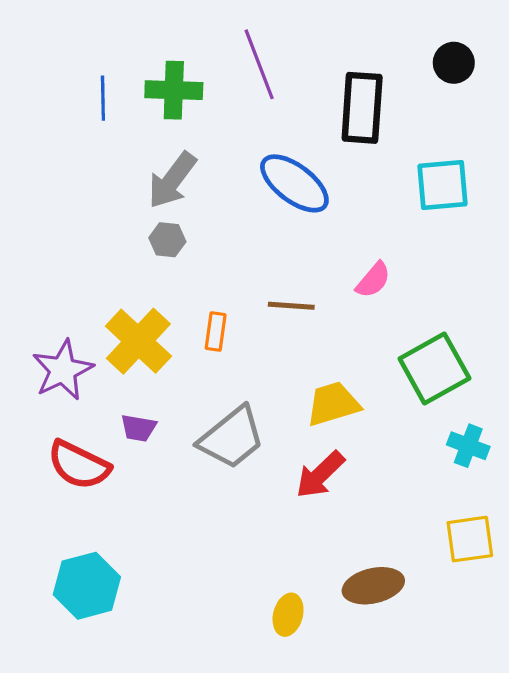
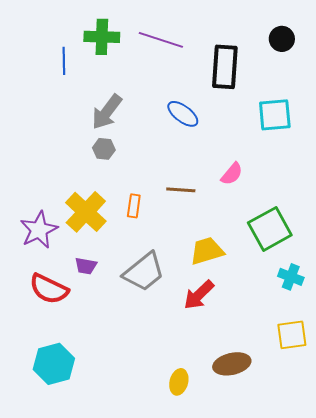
purple line: (259, 64) -> (161, 40), turned -51
green cross: (174, 90) -> (102, 37), moved
blue ellipse: (294, 183) -> (183, 114), size x0.7

